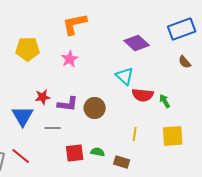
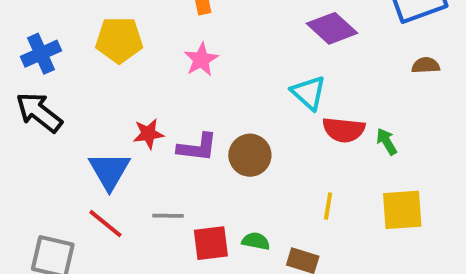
brown semicircle: (185, 62) -> (426, 65), turned 128
gray line: (53, 128) -> (168, 216), moved
red line: (21, 156) -> (105, 224), moved

